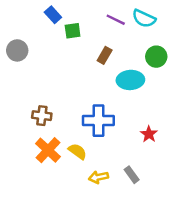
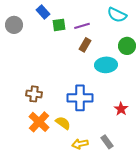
purple line: (116, 20) -> (82, 26), moved, turned -42
gray circle: (17, 50) -> (14, 25), moved

